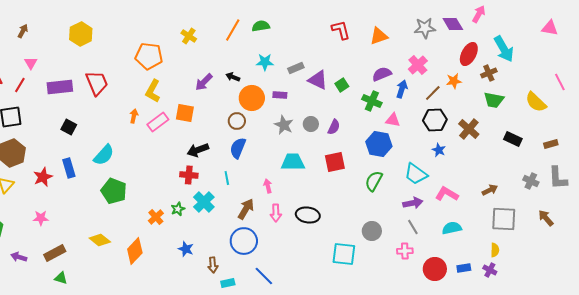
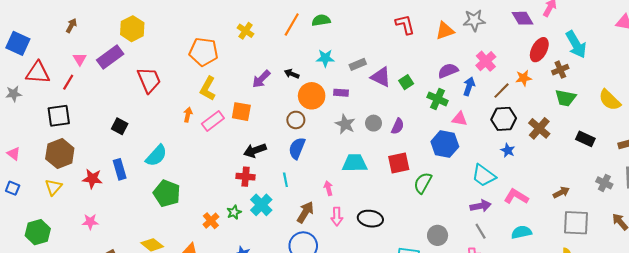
gray star: (425, 28) -> (474, 20), moved
purple rectangle: (60, 87) -> (110, 57), moved, turned -30
red star: (43, 177) -> (92, 179), turned 30
green semicircle: (374, 181) -> (423, 183), moved

